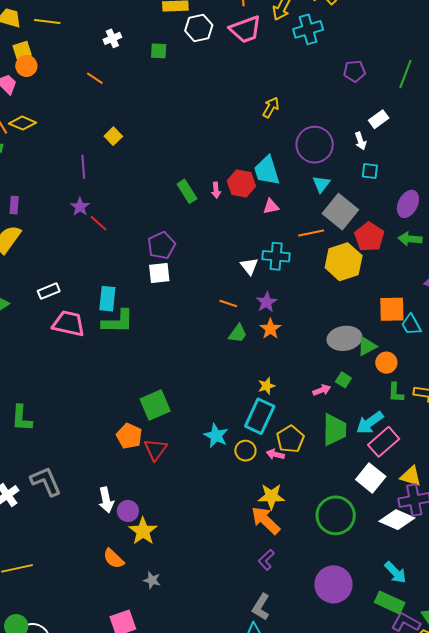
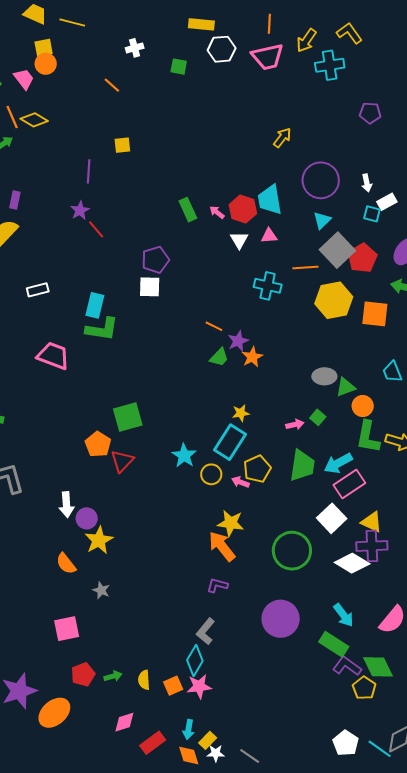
white rectangle: (379, 119) -> (387, 202), moved
yellow square: (113, 136) -> (122, 145), turned 30
pink arrow: (216, 190) -> (217, 212), turned 126
red pentagon: (369, 237) -> (362, 258), moved
white triangle: (249, 266) -> (239, 240), moved
purple star: (267, 302) -> (238, 341), moved
orange square: (392, 309) -> (375, 314), moved
pink trapezoid: (69, 324) -> (53, 356), moved
gray ellipse: (344, 338) -> (324, 376), size x0.7
green L-shape: (396, 393) -> (368, 437), size x1.6
purple L-shape: (266, 560) -> (217, 585), turned 50

